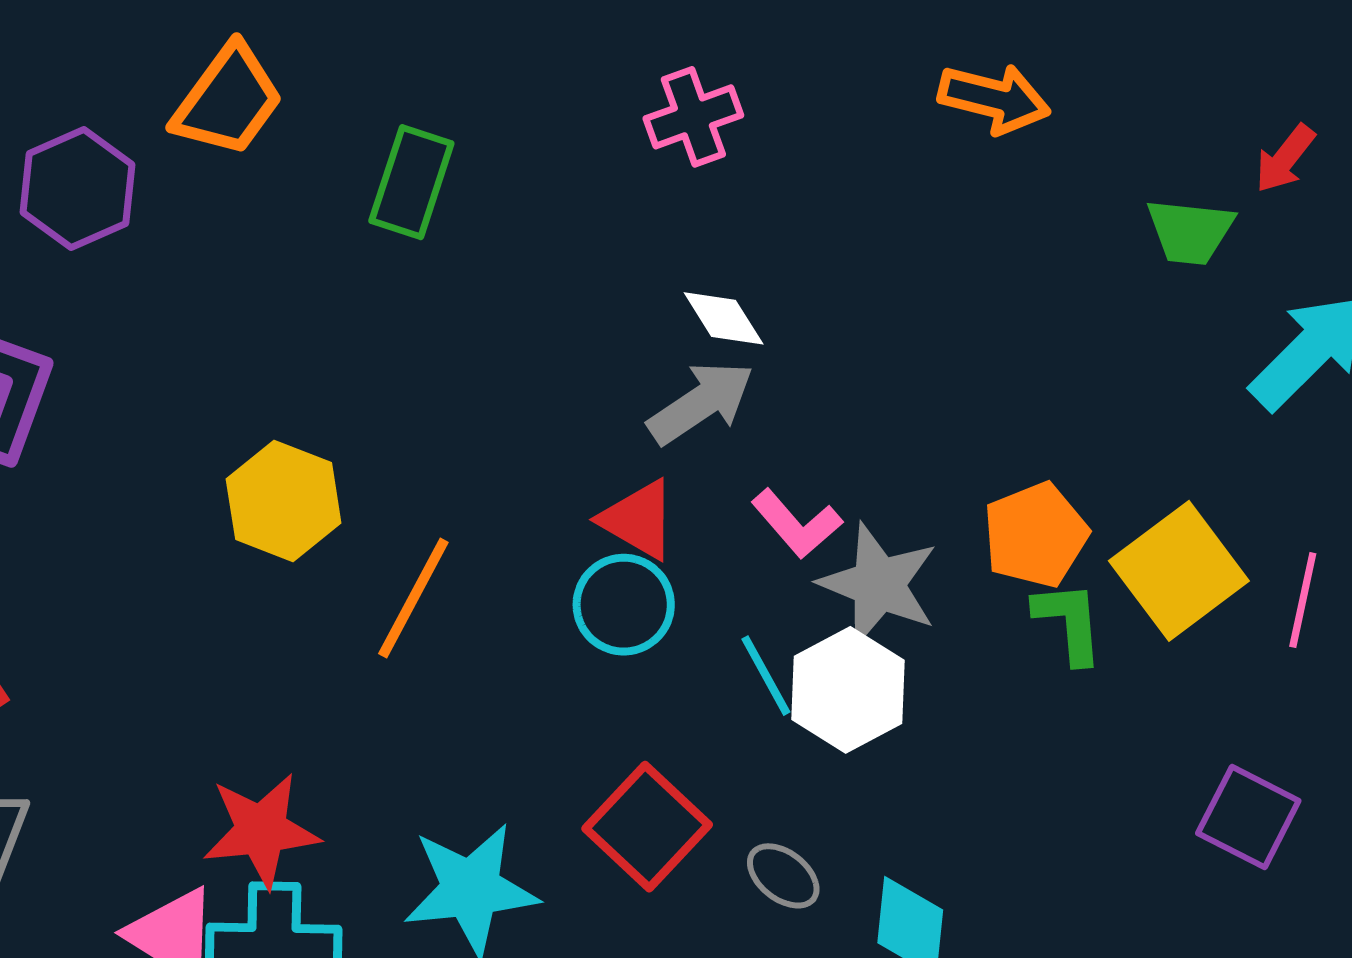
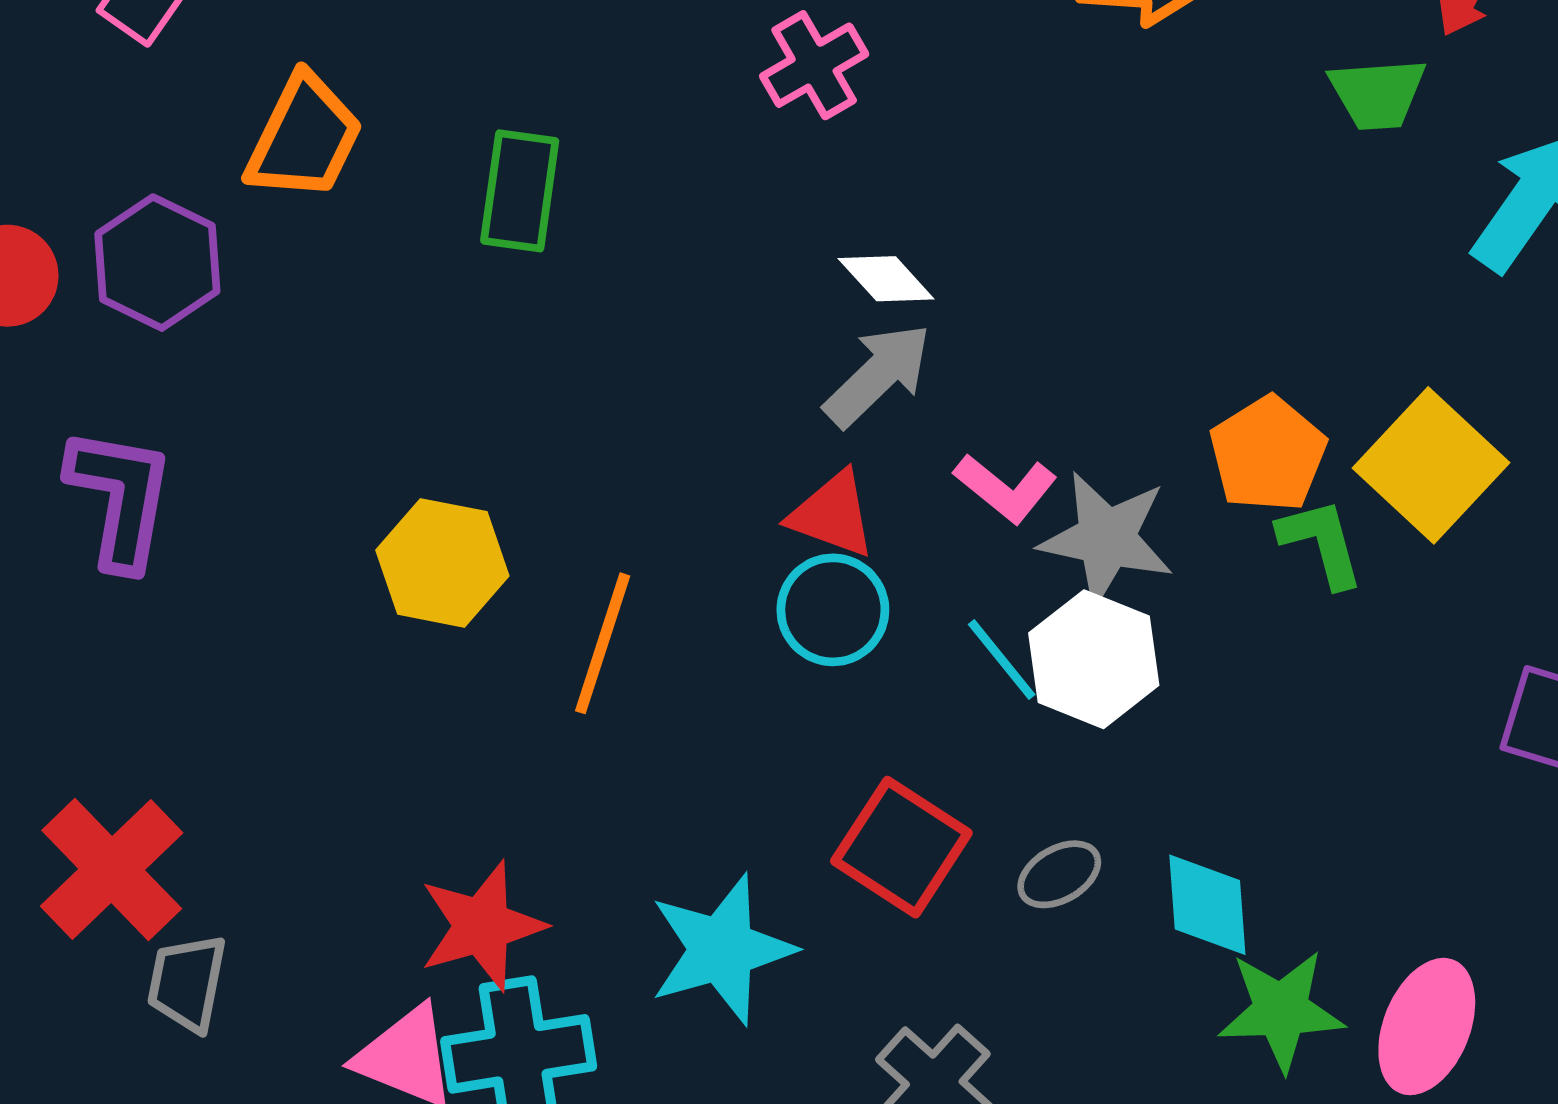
gray ellipse: (783, 876) -> (1059, 874), turned -58

